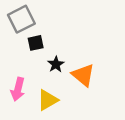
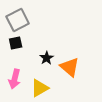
black square: (36, 43) -> (16, 43), moved

